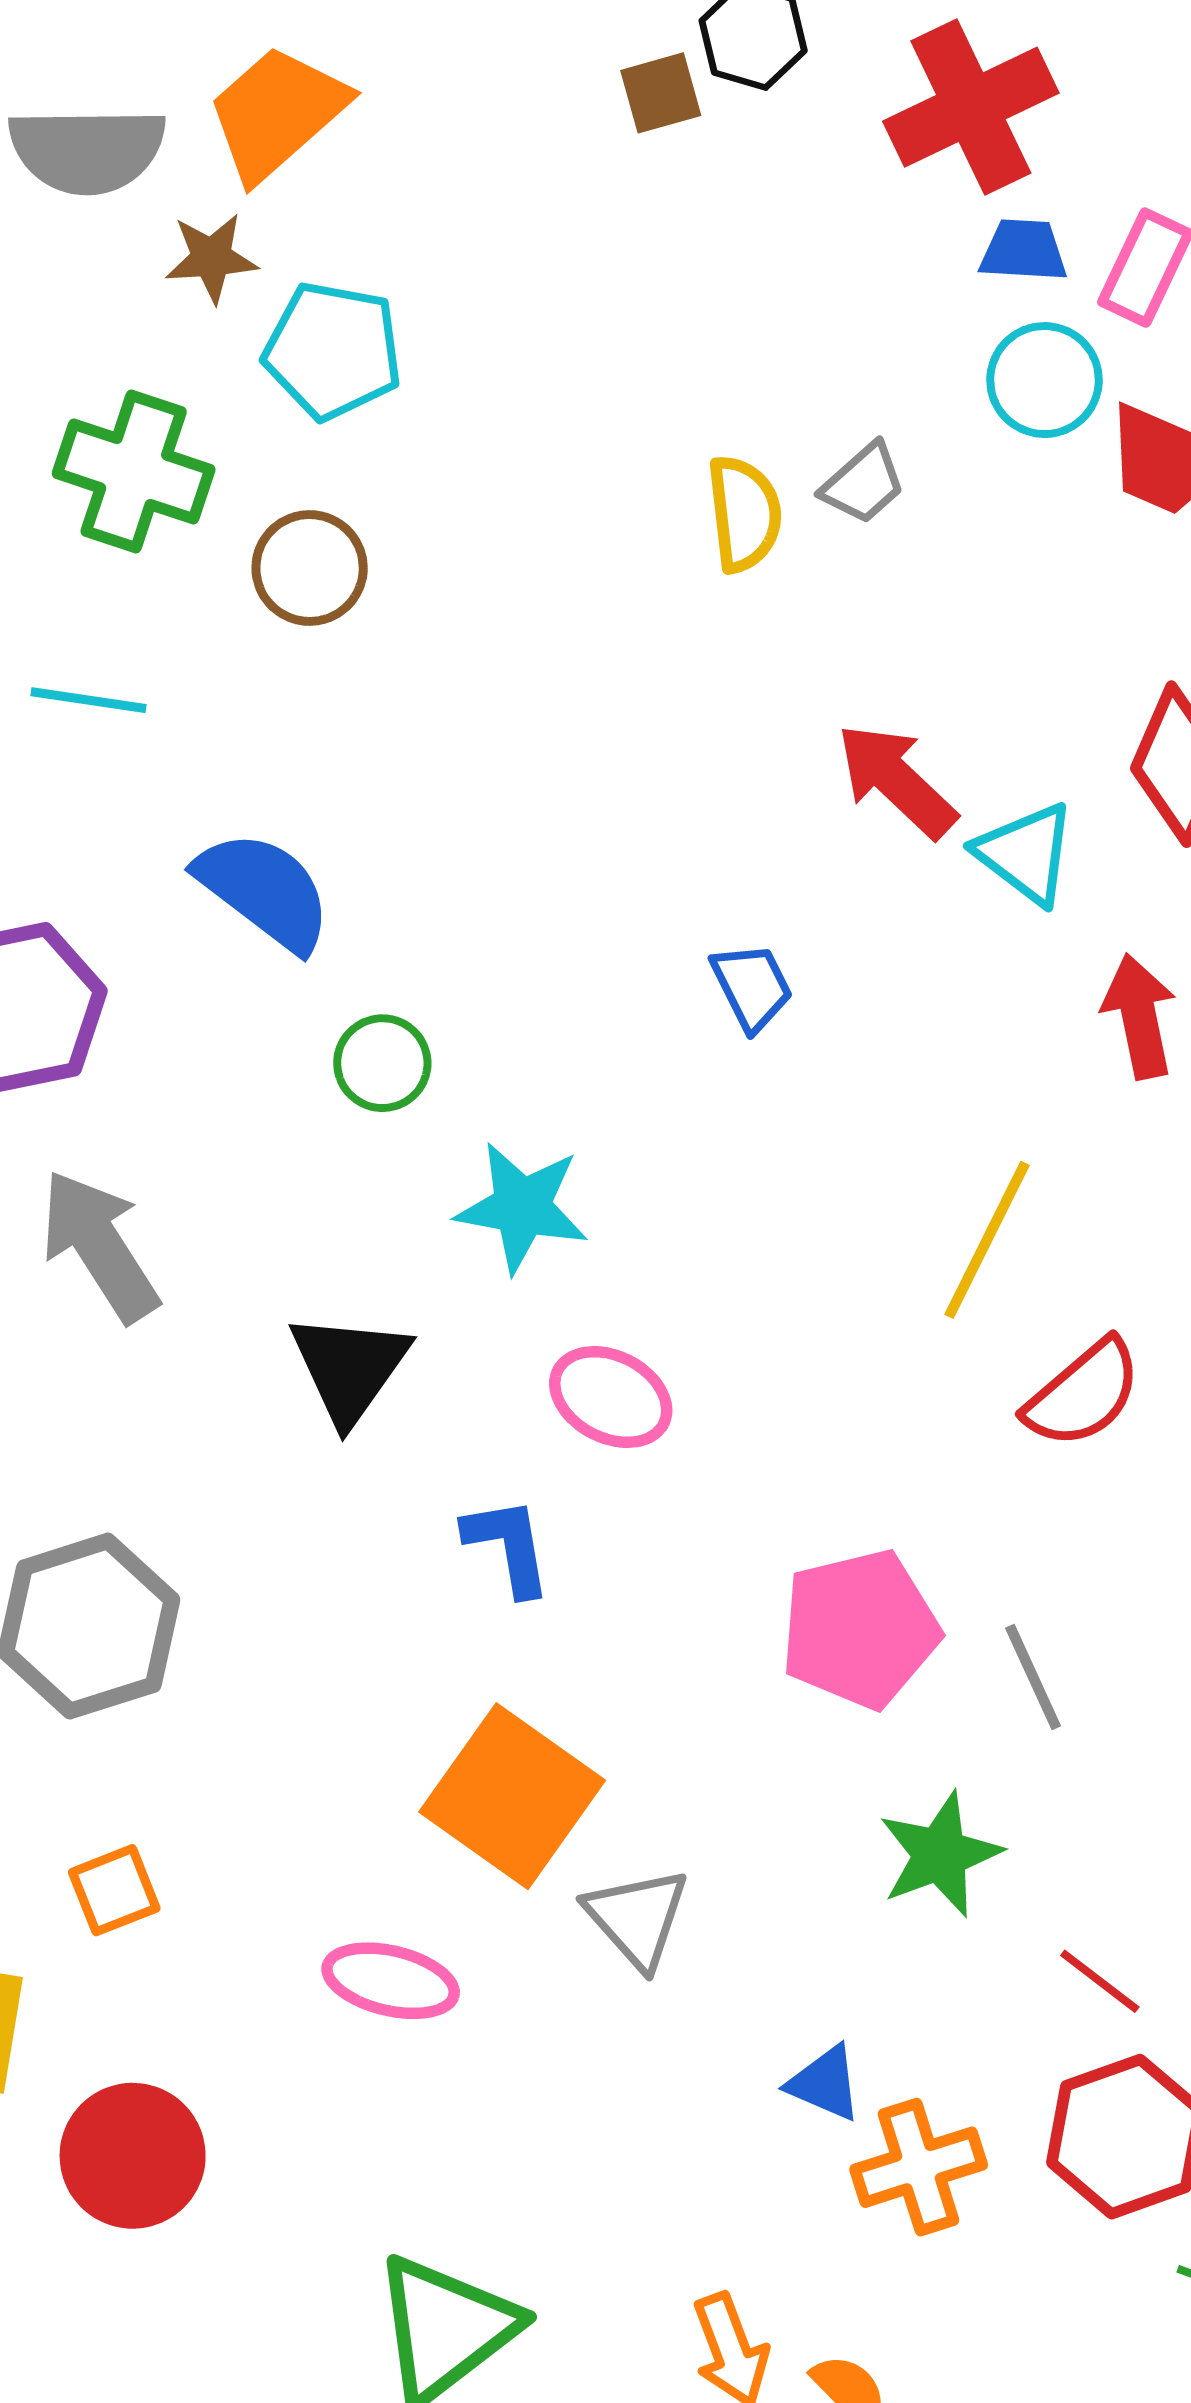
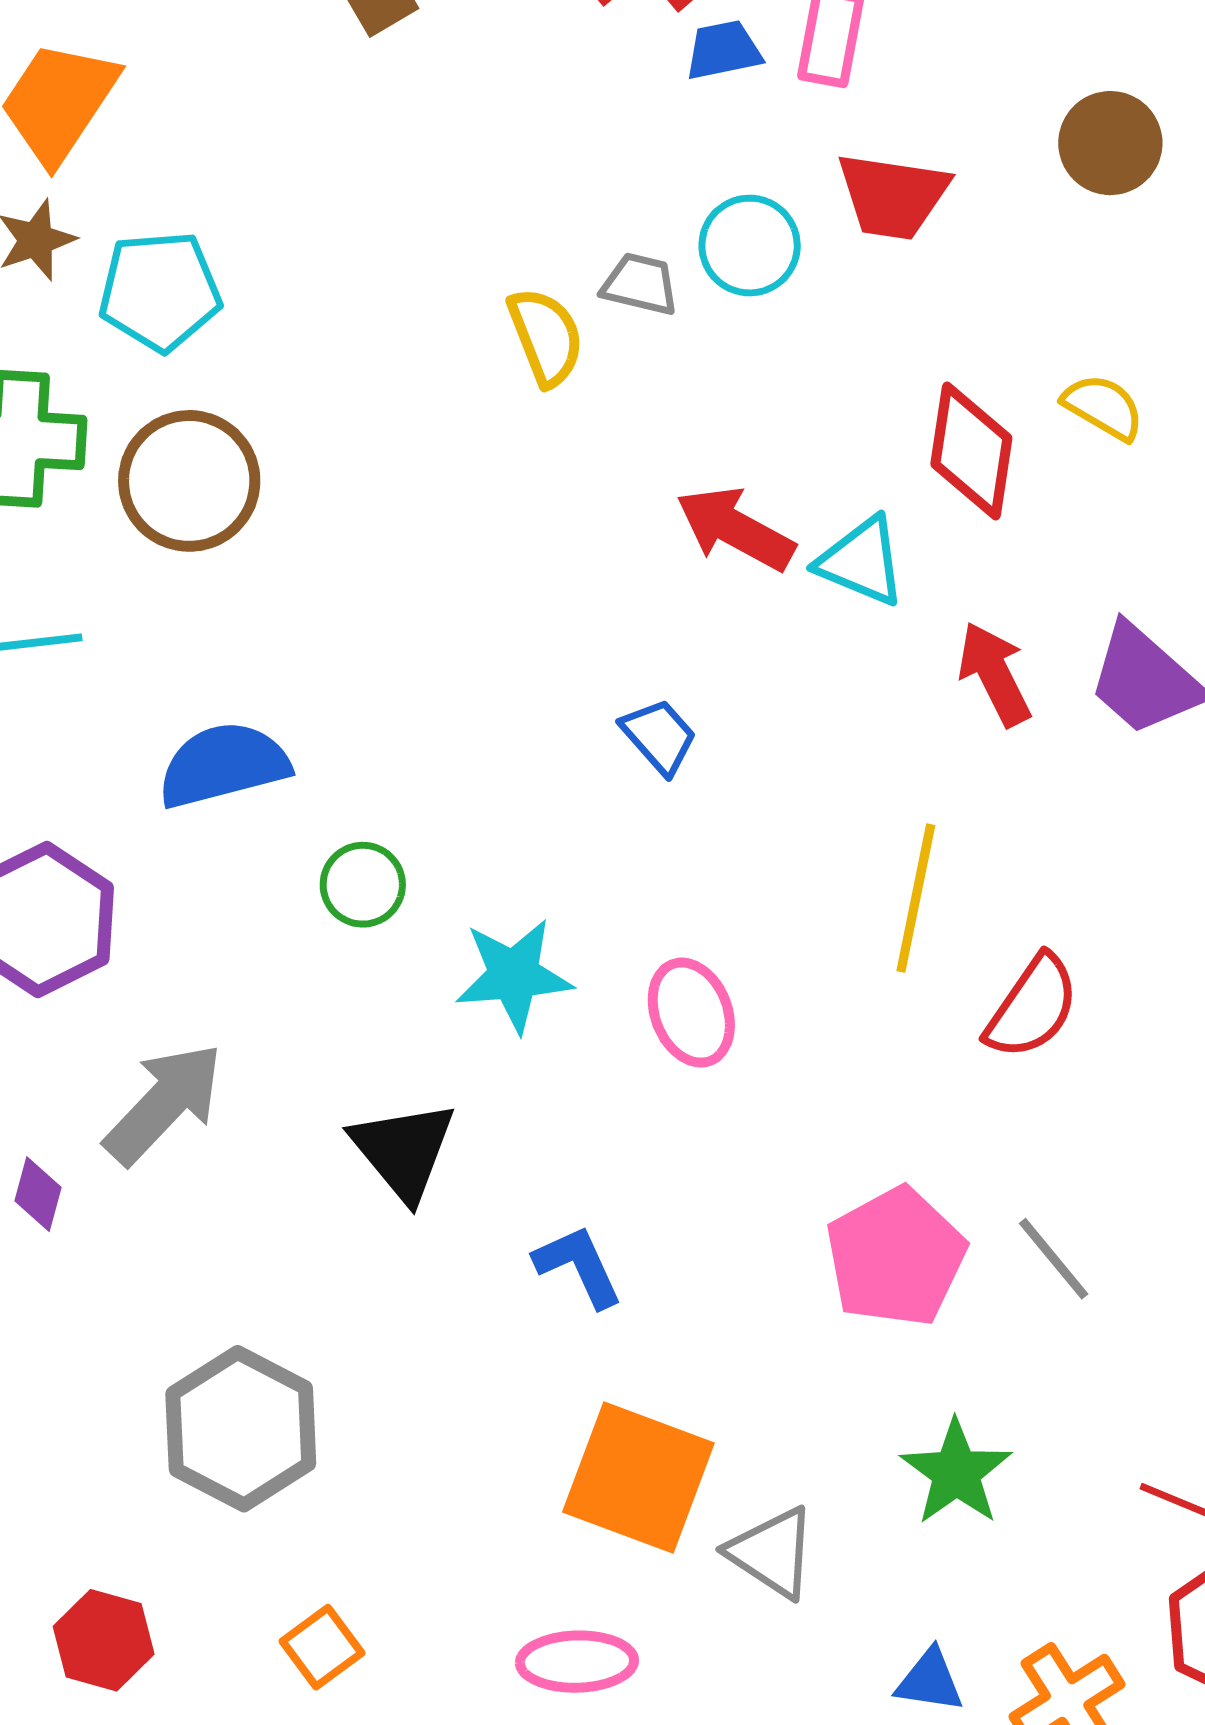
cyan circle: (1045, 380) -> (750, 246), moved
gray trapezoid: (863, 483) -> (640, 284), turned -110
brown circle: (310, 568) -> (189, 481), size x1.4
blue semicircle: (264, 891) -> (224, 765), turned -37
gray arrow: (99, 1246) -> (164, 1103), turned 91
pink ellipse: (611, 1397) -> (691, 1013), moved, turned 56
green star: (940, 1854) -> (956, 1472), moved
blue triangle: (825, 2083) -> (930, 1681), moved

